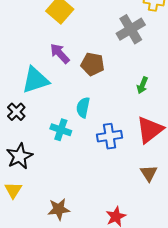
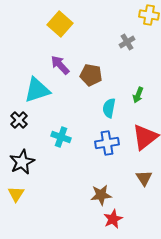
gray cross: (131, 29) -> (127, 42), size x0.6
cyan semicircle: (83, 108) -> (109, 108), moved
brown star: (59, 209) -> (101, 195), moved

